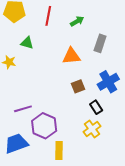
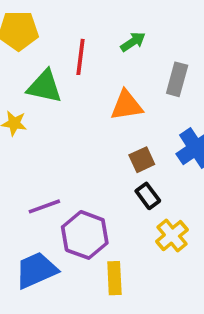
red line: (48, 16) -> (80, 57), moved
green triangle: (27, 43) -> (45, 87), size x1.5
black rectangle: (96, 107) -> (148, 196), moved

